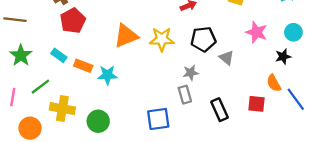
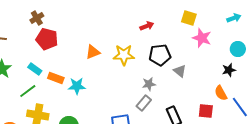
red pentagon: (73, 21) -> (47, 39), turned -30
pink star: (256, 32) -> (202, 38), moved
orange triangle: (126, 36) -> (93, 52), size x0.7
green line: (40, 87) -> (28, 91), moved
gray rectangle: (185, 95) -> (144, 103), turned 56

